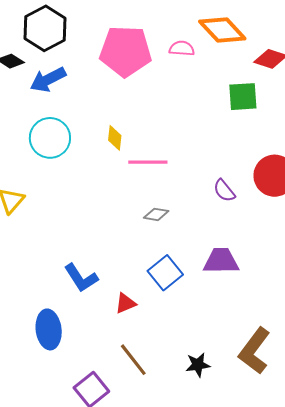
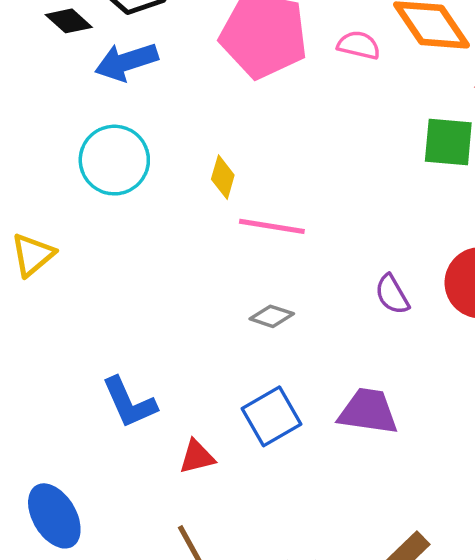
blue ellipse: (49, 329) -> (54, 516), moved, turned -33

